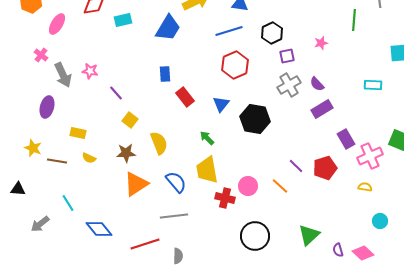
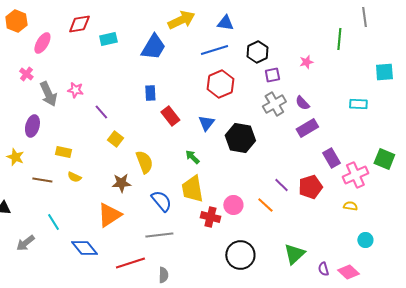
yellow star: (33, 148) -> (15, 157), moved
brown star: (126, 153) -> (121, 183), moved
orange triangle: (136, 184) -> (109, 215), moved

